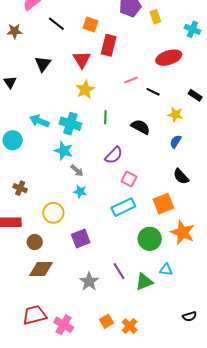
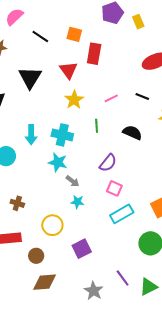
black triangle: (43, 64) -> (30, 78), size x1.4
pink line: (131, 80) -> (111, 98), moved
cyan arrow: (39, 121) -> (31, 135), turned -108
pink square: (129, 179) -> (114, 188), moved

